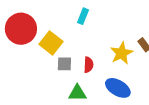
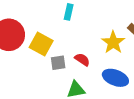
red semicircle: (89, 65) -> (82, 60), turned -49

